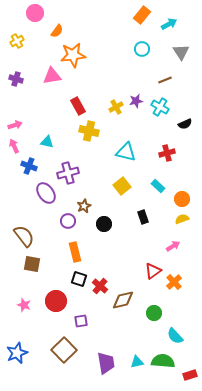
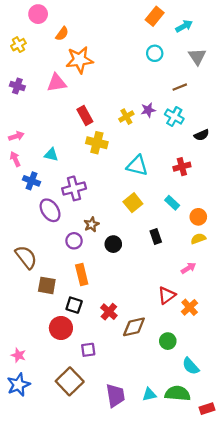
brown square: (32, 264) -> (47, 285), moved
black square: (79, 279) -> (74, 305), moved
pink star: (24, 305) -> (18, 355), moved

